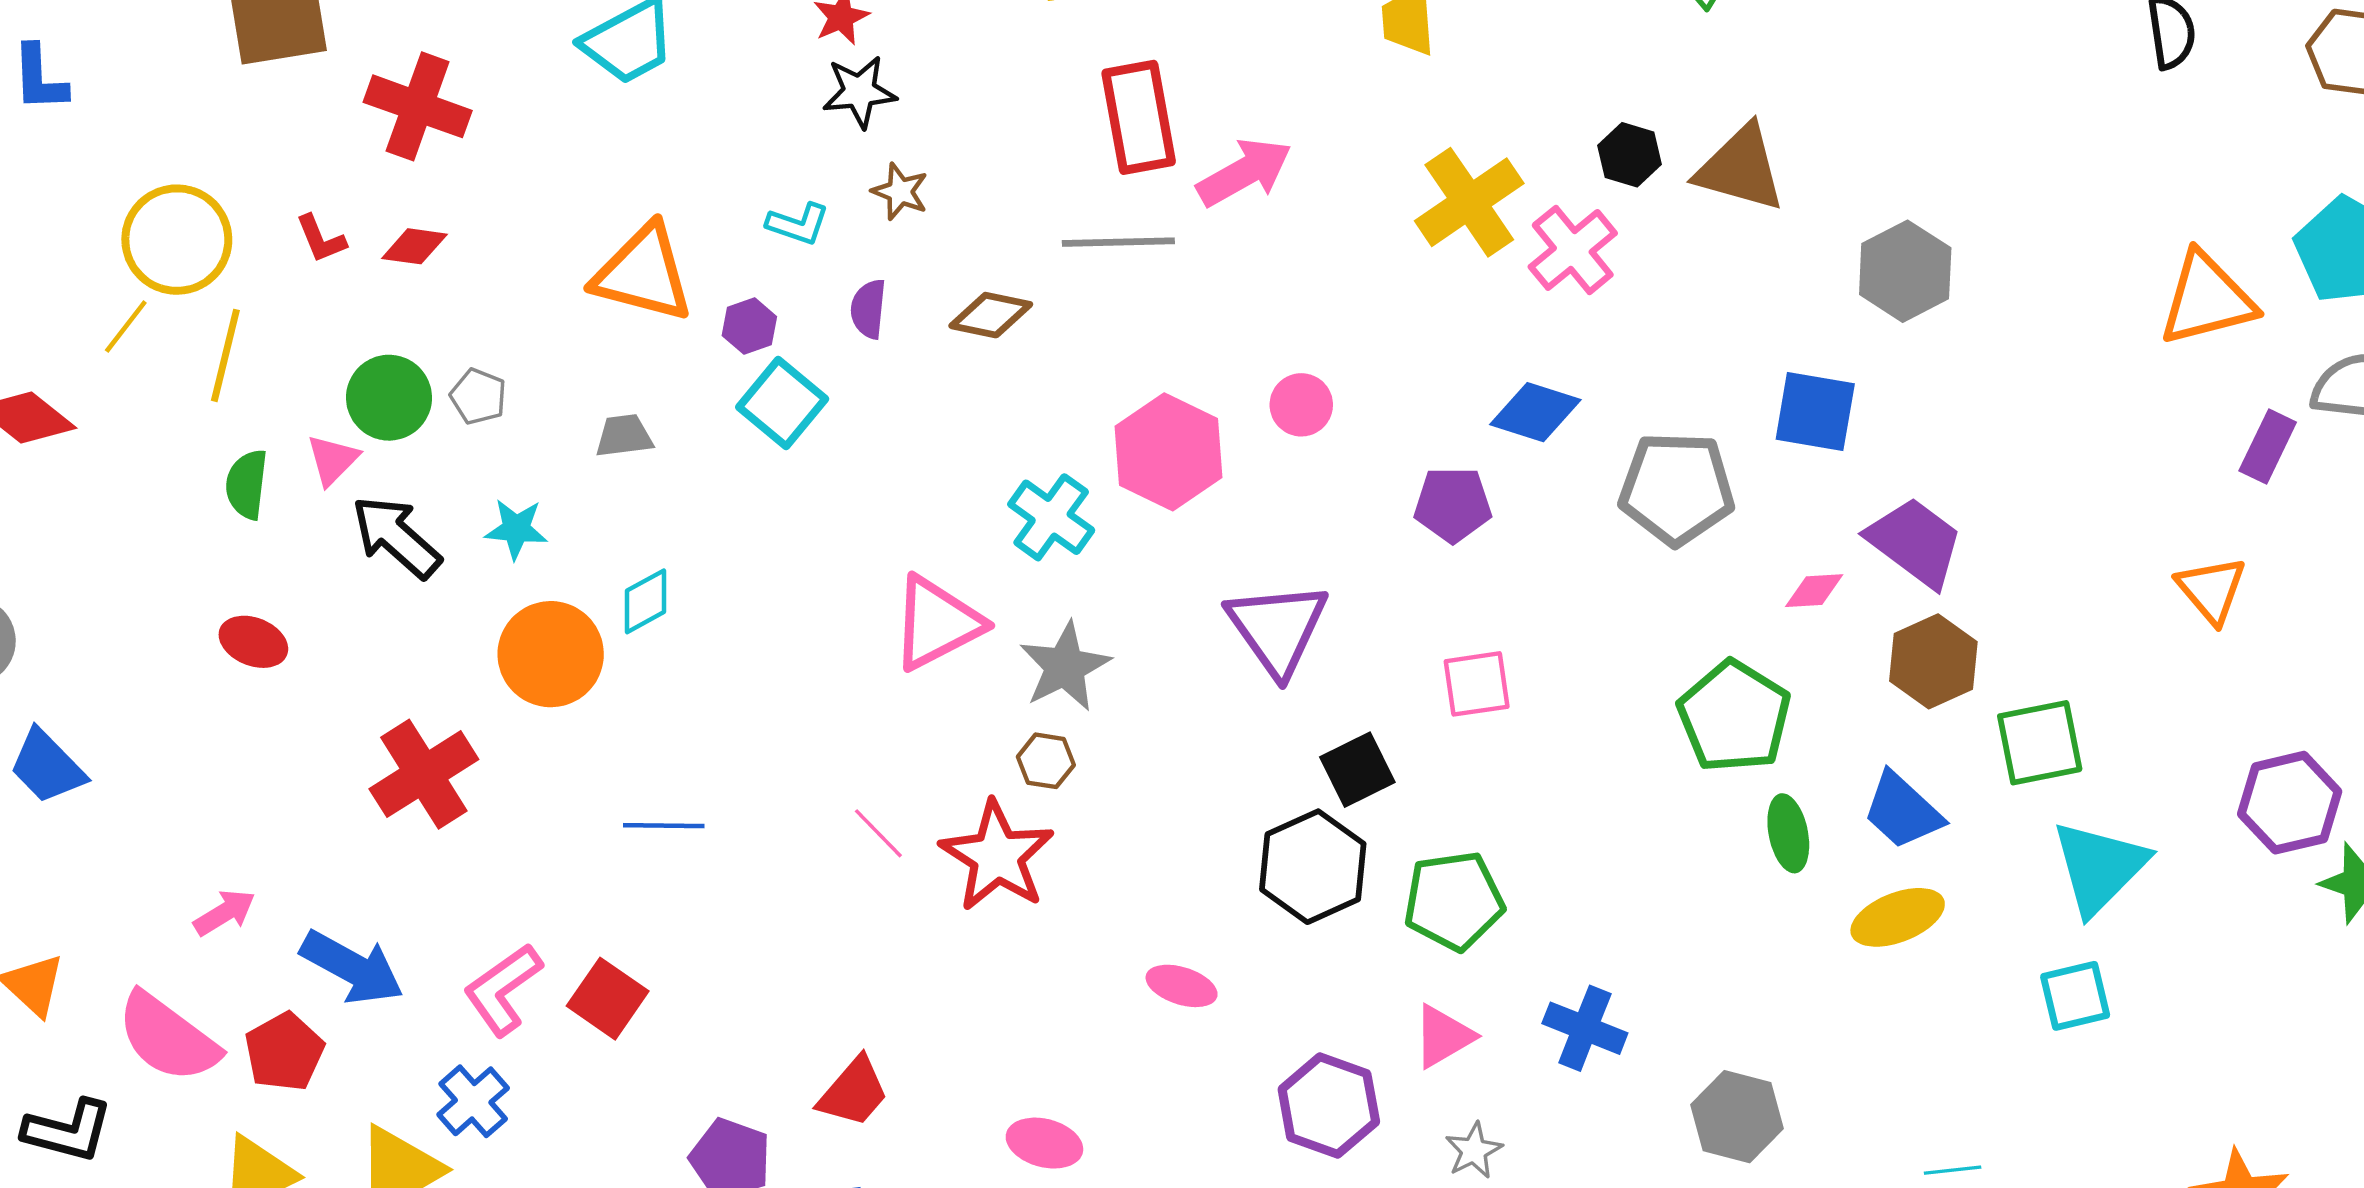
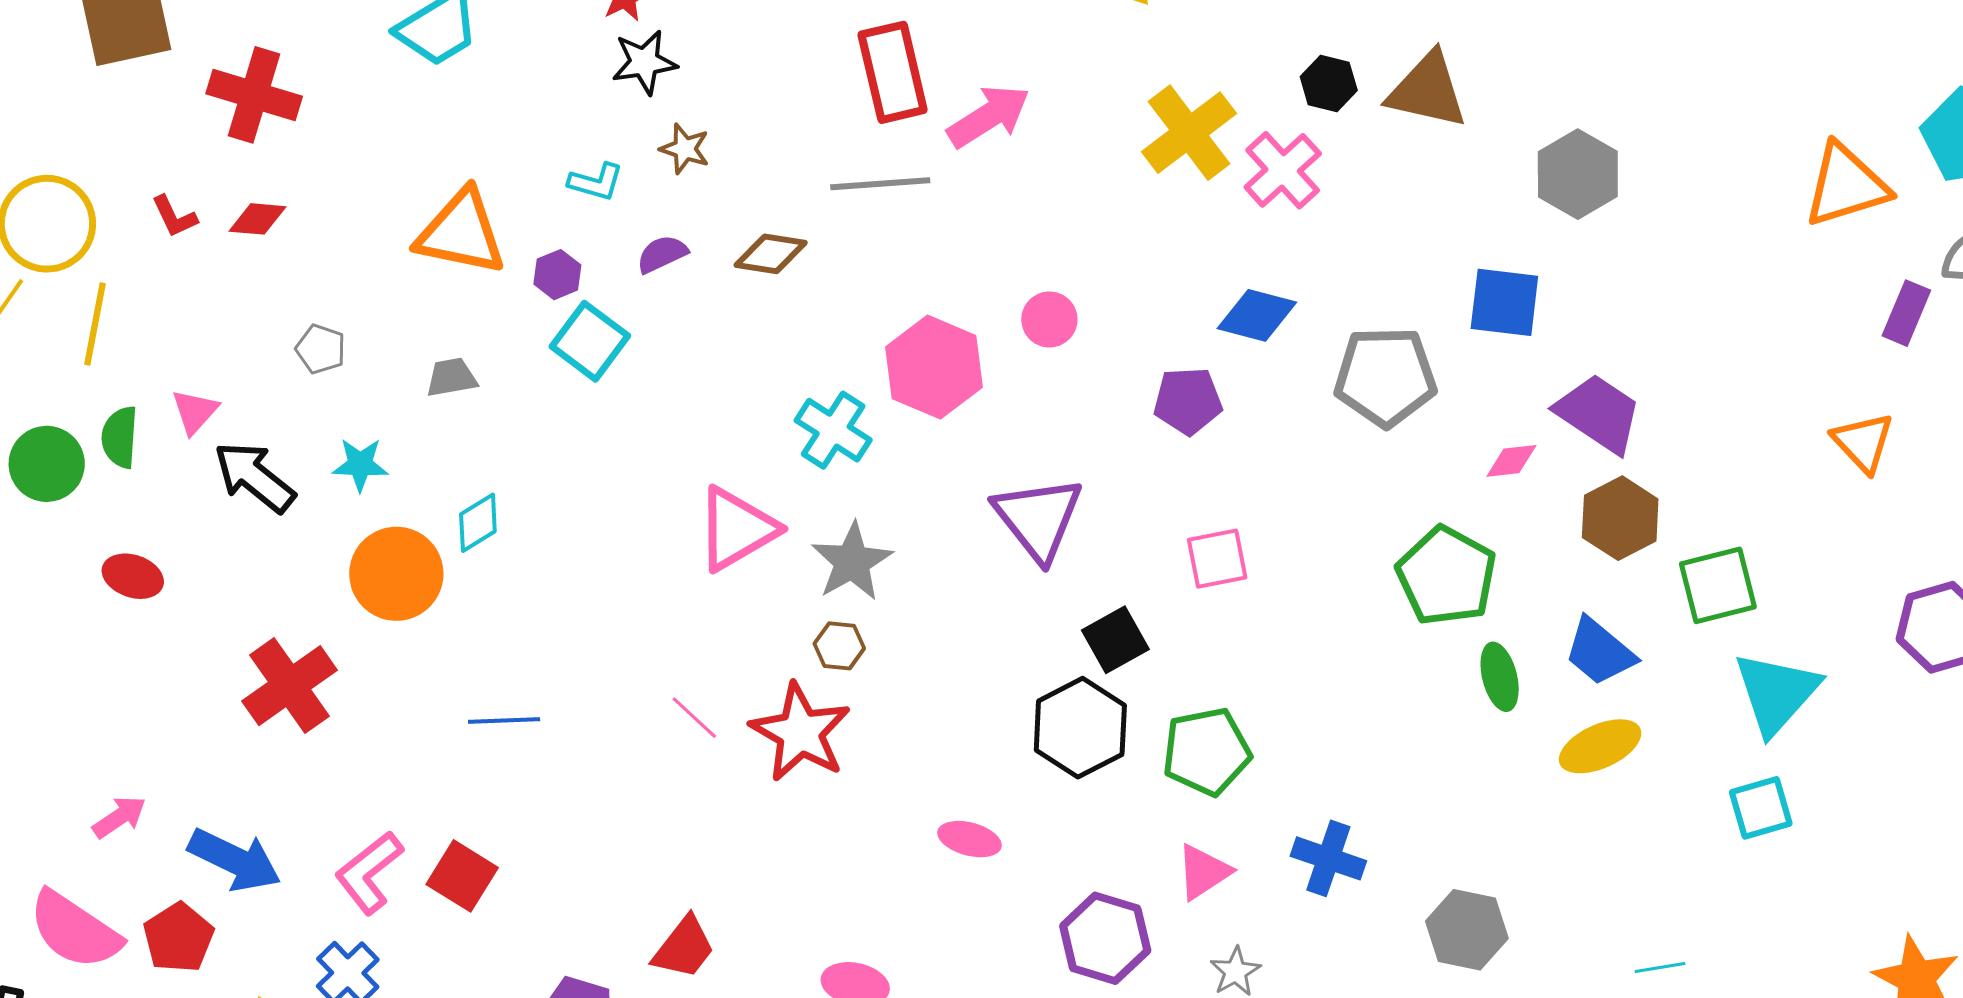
purple semicircle: (868, 309) -> (662, 254), turned 62
green circle: (389, 398) -> (47, 464), moved

